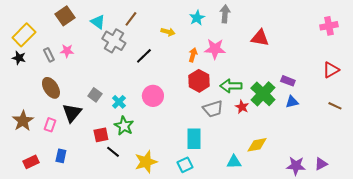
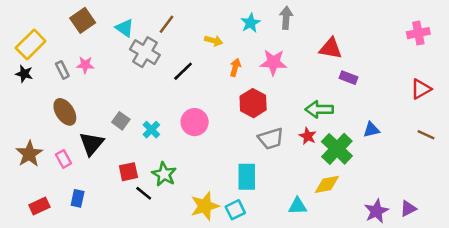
orange arrow: (193, 55) -> (235, 67), moved
purple rectangle: (288, 81) -> (348, 78), moved
green arrow: (231, 86) -> (319, 109), moved
green cross: (263, 94) -> (337, 149), moved
pink rectangle: (50, 125) -> (64, 159), turned -48
green star: (124, 126) -> (164, 174), moved
yellow star: (146, 162) -> (205, 206), moved
purple star: (296, 166) -> (376, 211), turned -30

